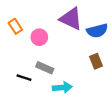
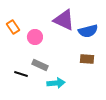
brown rectangle: (96, 61) -> (87, 59), turned -64

